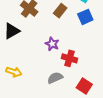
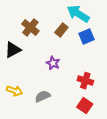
red cross: (70, 58) -> (85, 81), moved
gray semicircle: (55, 78) -> (43, 96), moved

